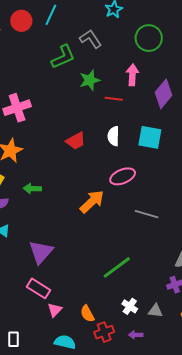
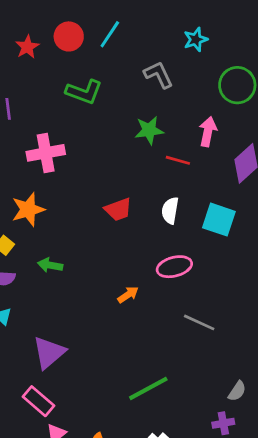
green L-shape: (63, 57) -> (84, 92), moved, turned 36
orange arrow: (92, 202) -> (128, 295), size x0.6

